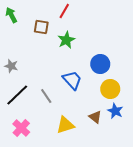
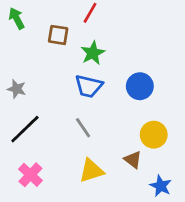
blue trapezoid: (72, 80) -> (89, 86), moved, turned 145
yellow circle: (110, 89) -> (154, 135), moved
gray line: (46, 96) -> (83, 128), moved
blue star: (115, 111) -> (161, 186), moved

